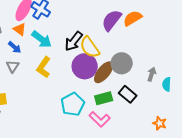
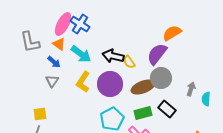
purple semicircle: (112, 20) -> (157, 54), moved
black arrow: (74, 41) -> (113, 56), turned 65
yellow semicircle: (90, 47) -> (129, 62), size x0.6
purple circle: (85, 66) -> (110, 84), moved
brown ellipse: (104, 72) -> (143, 87), turned 30

